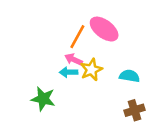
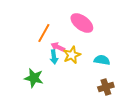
orange line: (77, 37) -> (44, 33), moved
cyan arrow: (69, 72) -> (54, 57), turned -96

